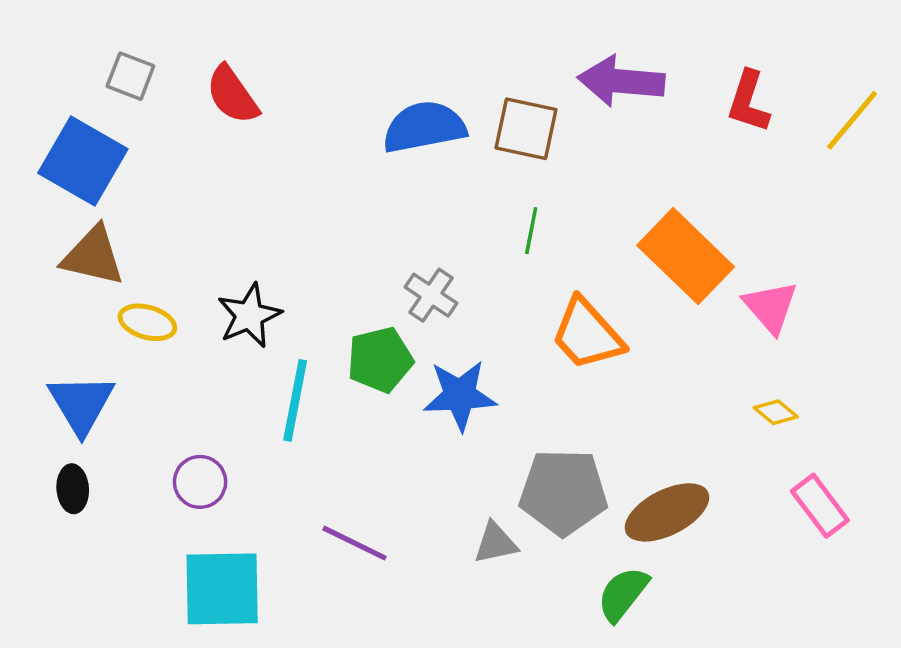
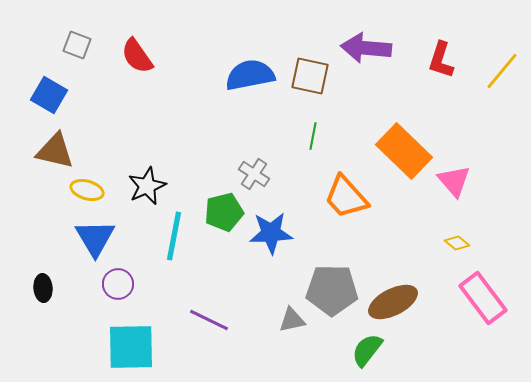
blue square: (83, 161) -> (49, 95), size x0.7
blue triangle: (81, 404) -> (95, 238), moved
pink rectangle: (820, 506) -> (483, 298), size x1.4

